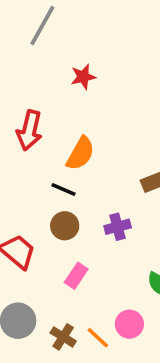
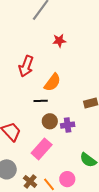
black line: (63, 189) -> (41, 101), turned -32
brown circle: (65, 226) -> (50, 121), moved
pink rectangle: (76, 276) -> (42, 149), size x1.5

